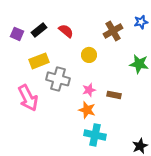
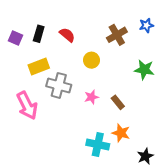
black rectangle: (39, 30) -> (39, 34), turned -35
brown rectangle: (114, 95) -> (118, 102), turned 40
orange star: (87, 110) -> (121, 133), moved

